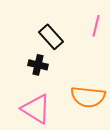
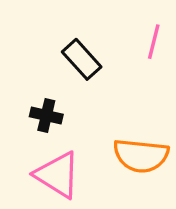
black cross: (38, 65) -> (46, 116), moved

